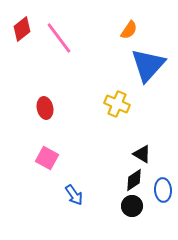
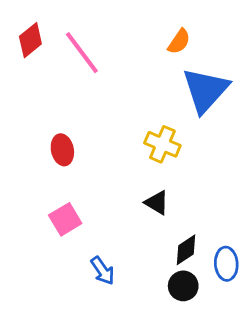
black triangle: (142, 154) -> (157, 203), moved
pink square: (47, 158) -> (65, 219), turned 30

